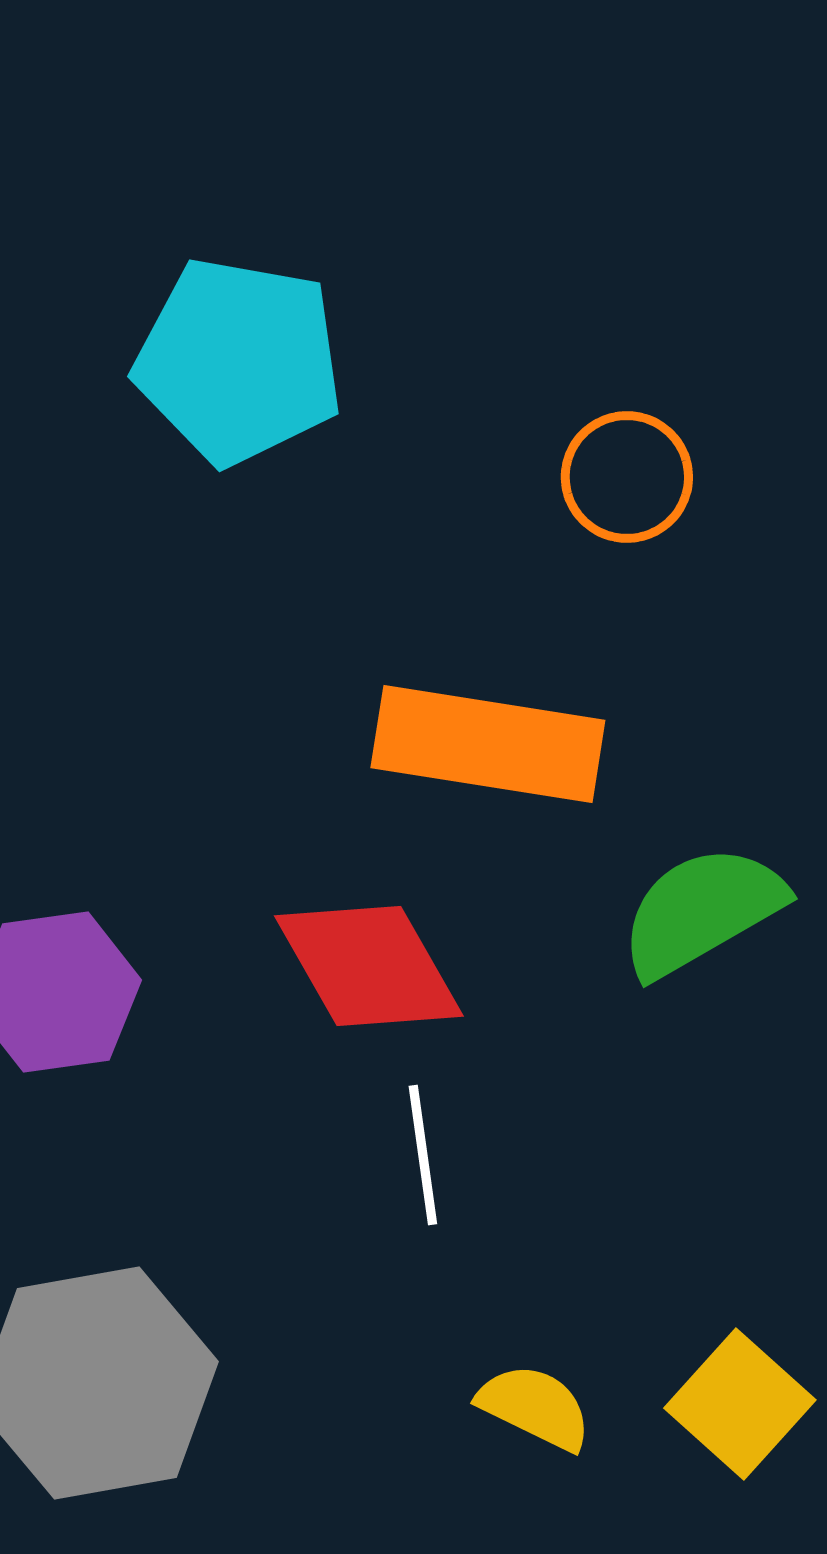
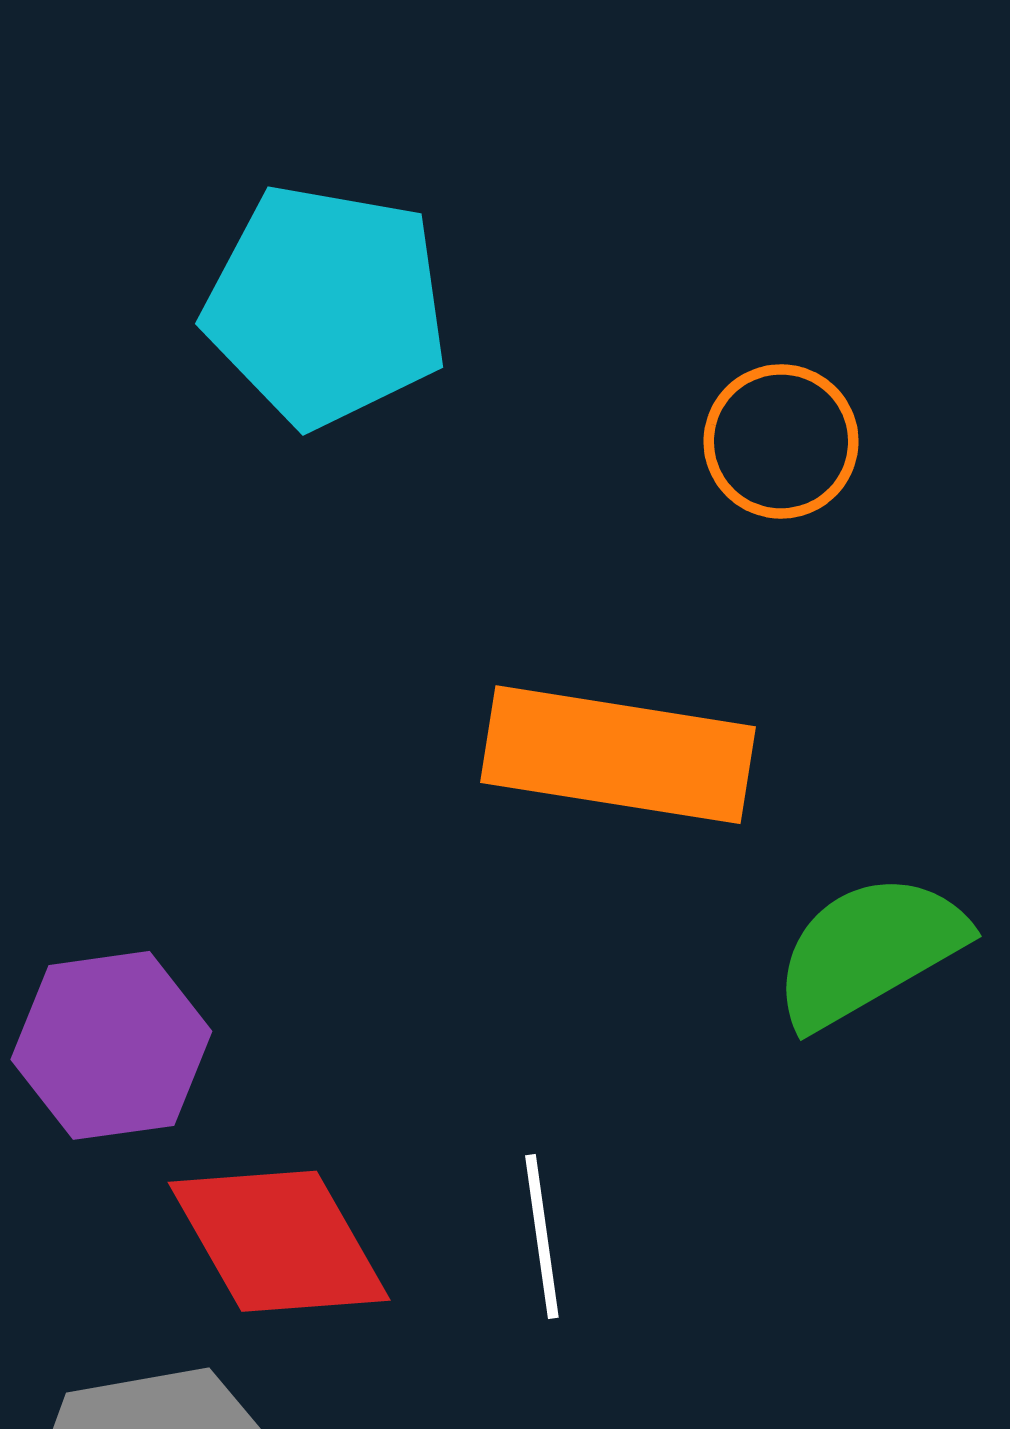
red diamond: (369, 966) -> (279, 1241), moved

